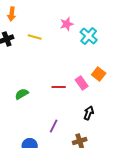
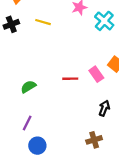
purple line: (54, 126) -> (27, 123), moved

